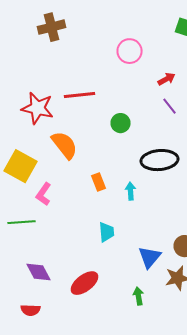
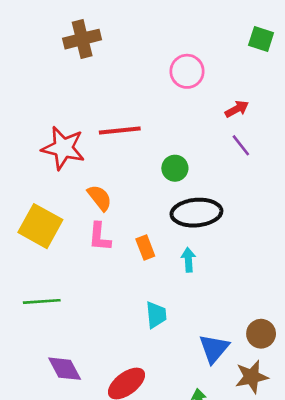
orange semicircle: (64, 145) -> (100, 198), size x0.7
black ellipse: (160, 160) -> (196, 213), moved
pink L-shape: (44, 194) -> (100, 237), moved, turned -30

